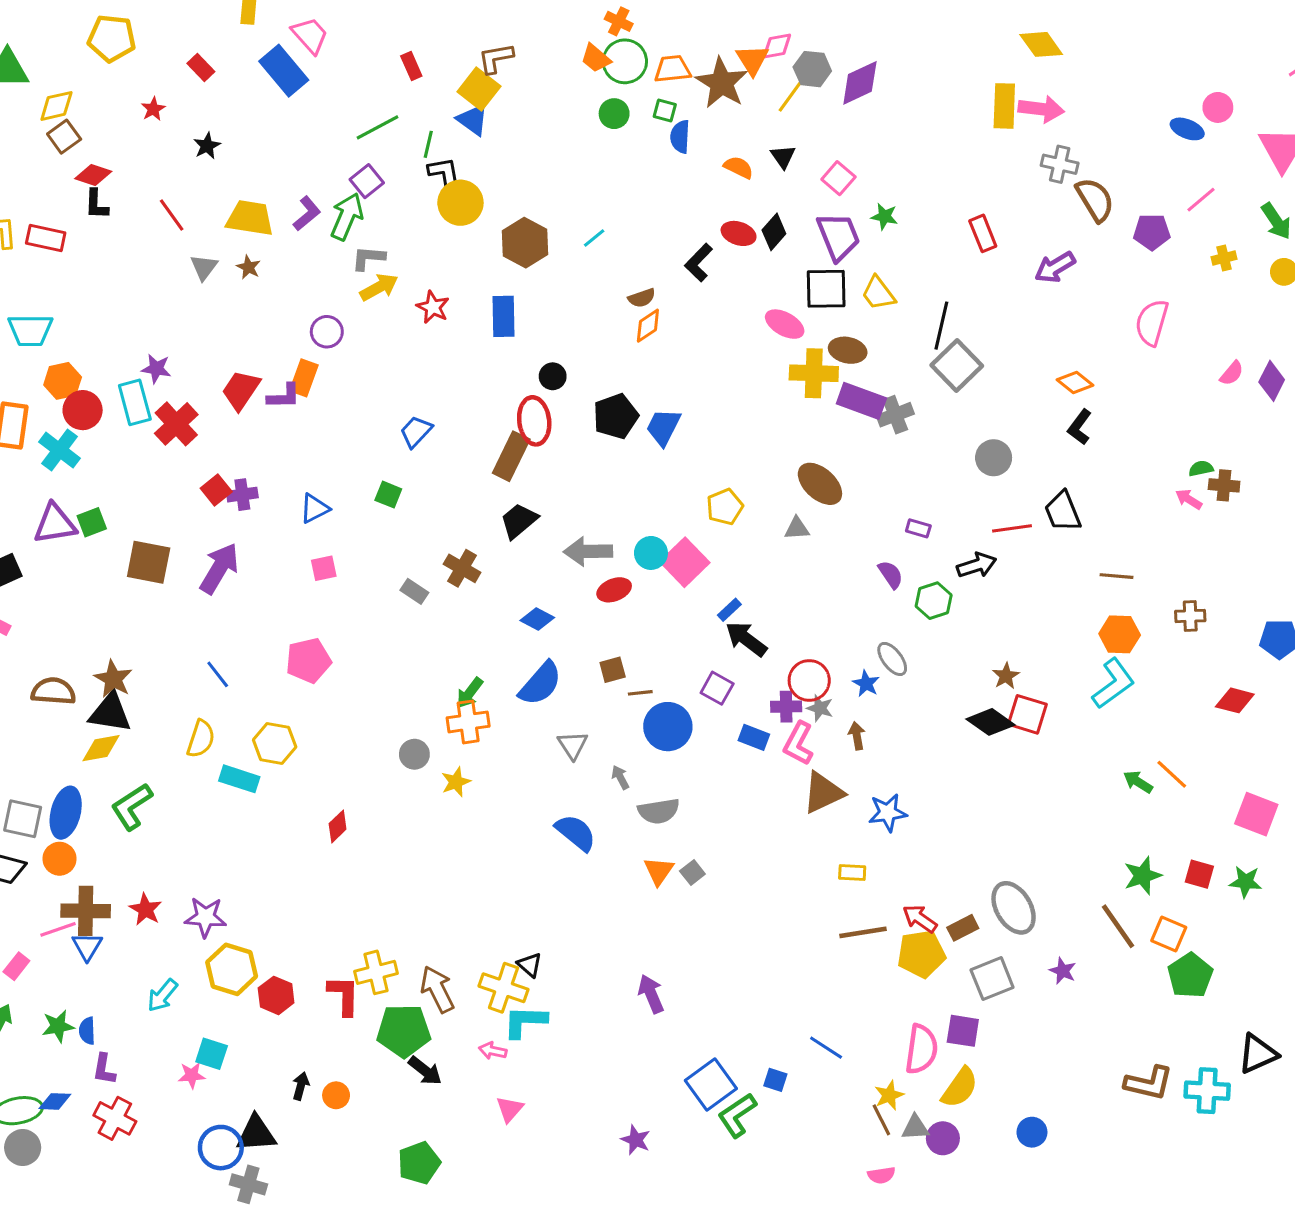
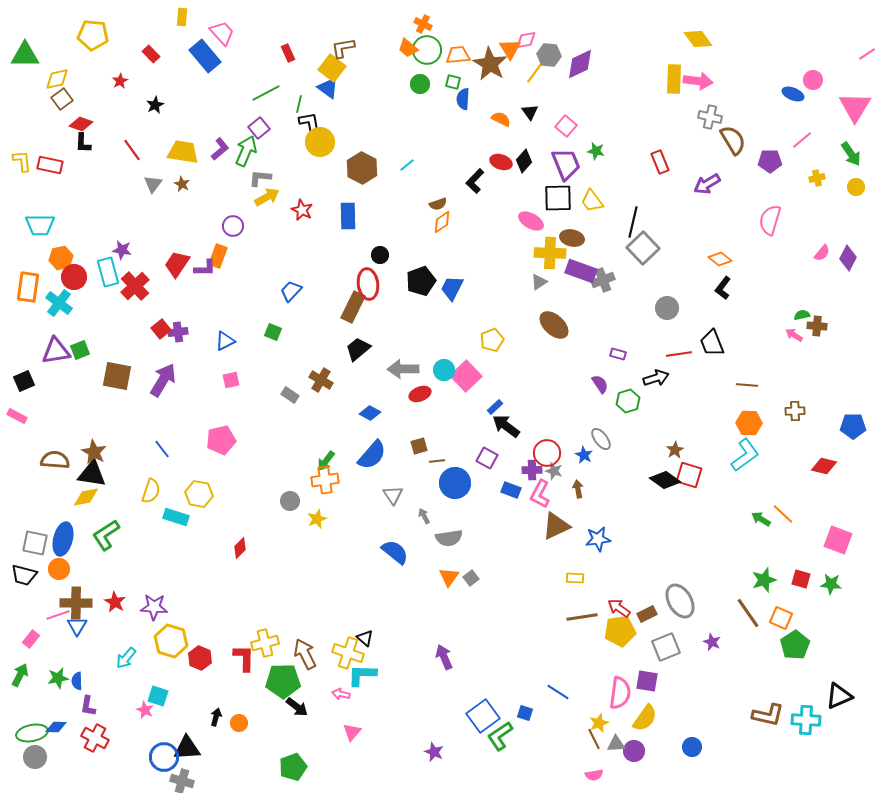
gray triangle: (797, 528) -> (539, 282), moved, turned -30
pink star: (192, 1075) -> (145, 710), turned 30

